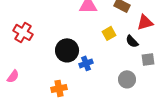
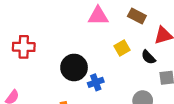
red cross: (23, 32) -> (24, 47), turned -30

